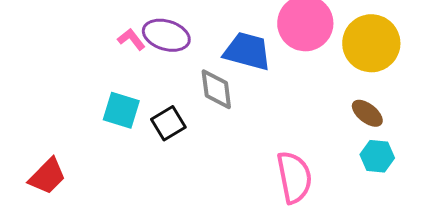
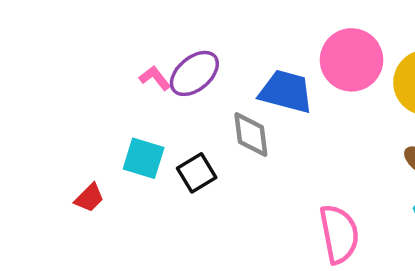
purple ellipse: (166, 35) -> (194, 73), turned -57
red trapezoid: (47, 176) -> (89, 198), moved, size x0.7

